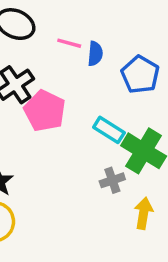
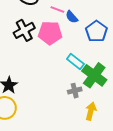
blue semicircle: (95, 54) -> (72, 17), turned 128
pink pentagon: (45, 111) -> (50, 33), moved, turned -30

